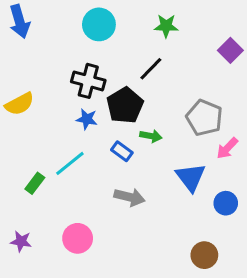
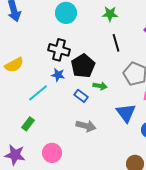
black line: (151, 69) -> (116, 43), moved, turned -60
cyan line: (70, 163) -> (38, 93), moved
green rectangle: (35, 183) -> (28, 124), moved
purple star: (21, 241) -> (15, 155), size x1.5

